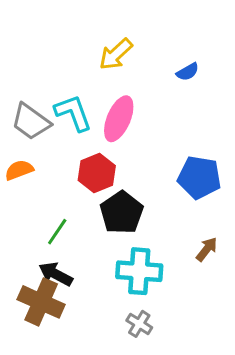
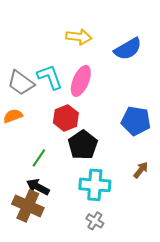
yellow arrow: (116, 54) -> (79, 37), turned -130
blue semicircle: (188, 72) -> (128, 49), size x1.8

